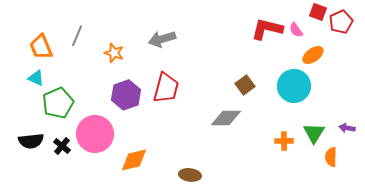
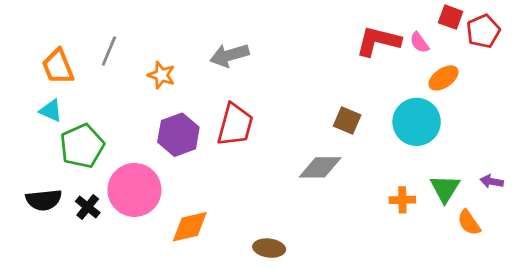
brown square: (245, 85) -> (347, 120), turned -30
orange semicircle: (331, 157) -> (469, 223), turned -36

